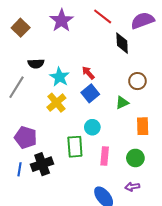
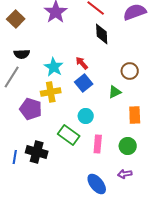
black diamond: (122, 43) -> (102, 34), moved
black semicircle: (36, 64) -> (22, 54), moved
yellow cross: (56, 103) -> (51, 92), turned 30
purple pentagon: (26, 137) -> (31, 109), moved
green rectangle: (75, 147) -> (69, 135), turned -50
black cross: (42, 164) -> (37, 152), turned 35

